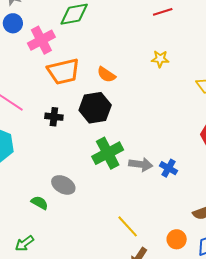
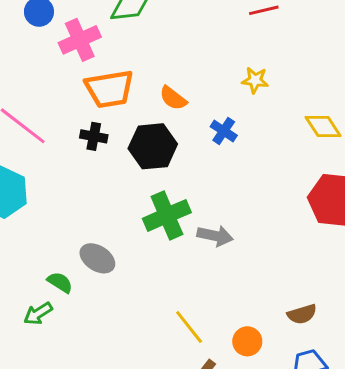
black cross: (54, 117) -> (94, 136), moved
blue cross: (168, 168) -> (224, 131), moved
orange circle: (177, 239) -> (247, 341), moved
green arrow: (24, 243) -> (38, 314), moved

